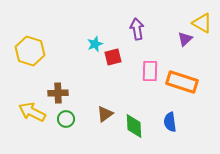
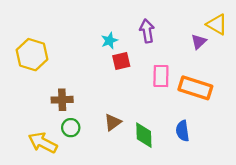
cyan star: (95, 44) -> (109, 41), moved
yellow arrow: (32, 112) -> (43, 143), moved

